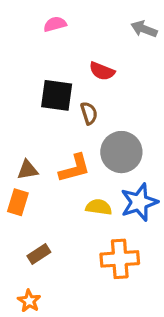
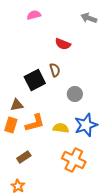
black square: (57, 95) -> (35, 80), moved, turned -35
gray circle: (121, 152) -> (75, 94), size x0.6
orange L-shape: (74, 168) -> (35, 123), moved
orange cross: (120, 259) -> (74, 160), turned 30

